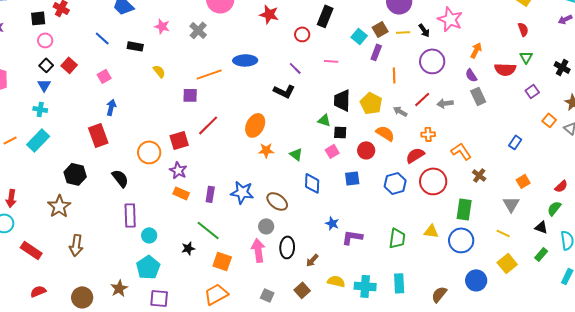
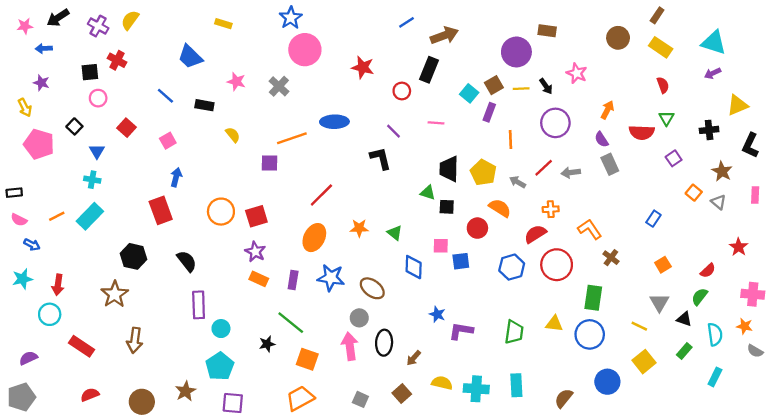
pink star: (450, 19) -> (577, 73), size x0.7
black square: (46, 65) -> (74, 126), moved
black cross: (562, 67) -> (709, 130), turned -35
black L-shape: (284, 91) -> (381, 158), turned -130
red line: (208, 125) -> (321, 195), moved
orange ellipse: (255, 125) -> (314, 238), moved
pink square: (332, 151) -> (441, 246), moved, turned 32
orange circle: (149, 152) -> (221, 212), moved
gray triangle: (511, 204) -> (659, 303), moved

